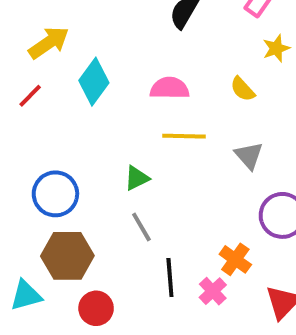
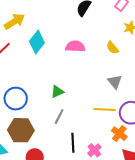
yellow line: (184, 136) -> (105, 109), moved
gray line: (141, 227) -> (59, 117), turned 56
orange cross: (235, 259) -> (119, 134), moved

